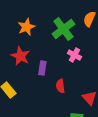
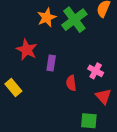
orange star: (26, 27) -> (47, 17), moved
pink cross: (74, 55) -> (96, 71), moved

